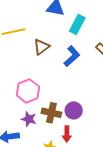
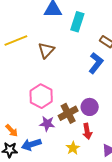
blue L-shape: (72, 56) -> (96, 63), moved
brown cross: (51, 113) -> (68, 113), turned -30

